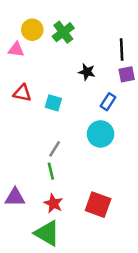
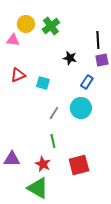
red triangle: (22, 93) -> (18, 75), turned -35
gray line: (55, 149) -> (54, 113), moved
green line: (51, 171) -> (53, 141), moved
red square: (98, 205) -> (79, 165), turned -35

